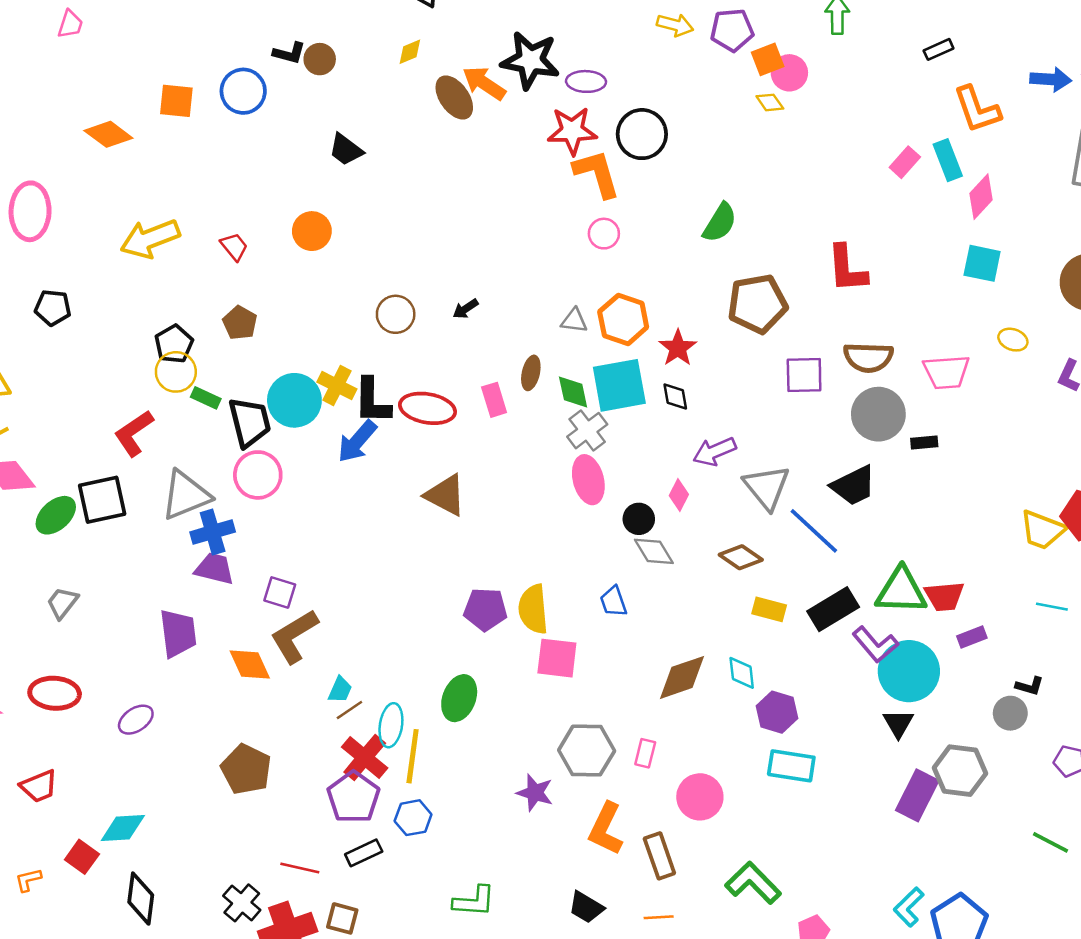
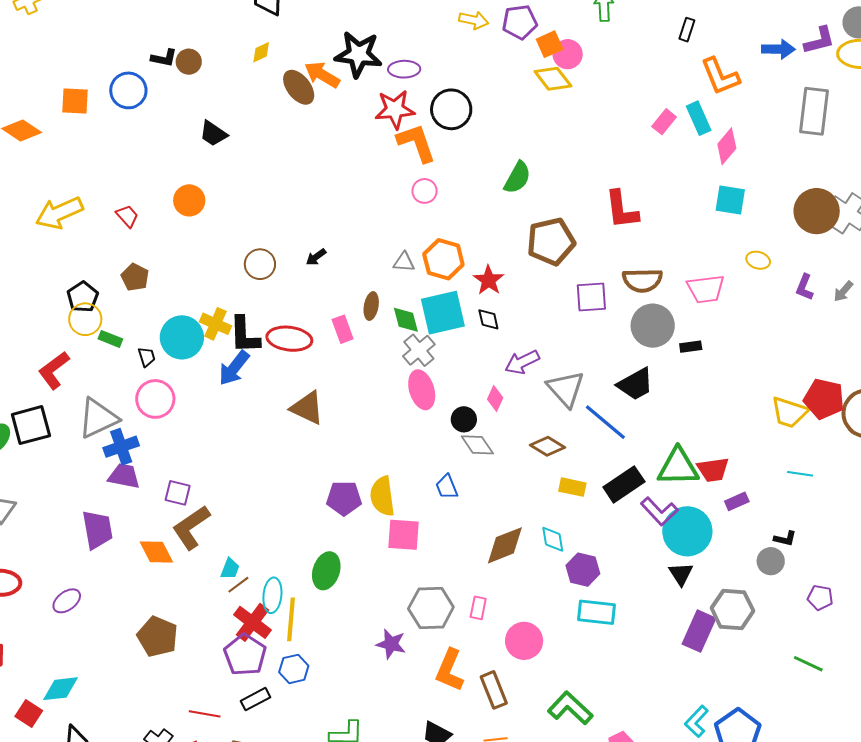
black rectangle: (939, 49) -> (687, 30), turned -45
yellow diamond: (770, 102) -> (553, 79), size x1.6
black trapezoid: (250, 422) -> (147, 357), size x0.5

